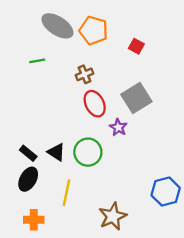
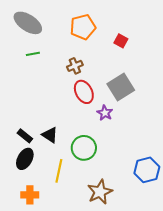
gray ellipse: (57, 26) -> (28, 23), moved
orange pentagon: (94, 30) -> (83, 27), turned -30
green circle: (88, 152) -> (84, 148), moved

